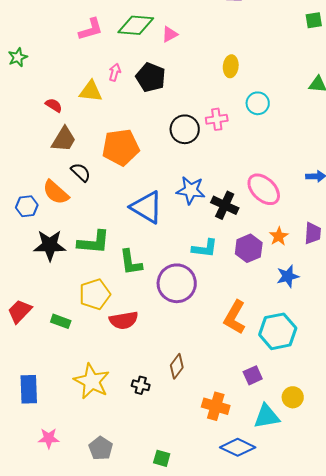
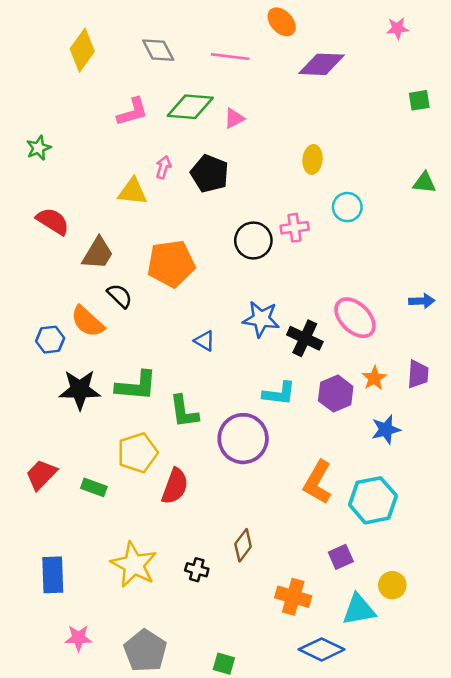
red semicircle: (54, 105) -> (53, 221), moved, size x1.5
blue triangle: (147, 207) -> (204, 341), size x0.5
red semicircle: (124, 320) -> (175, 486), turned -60
gray pentagon: (101, 448) -> (145, 651), size x1.4

